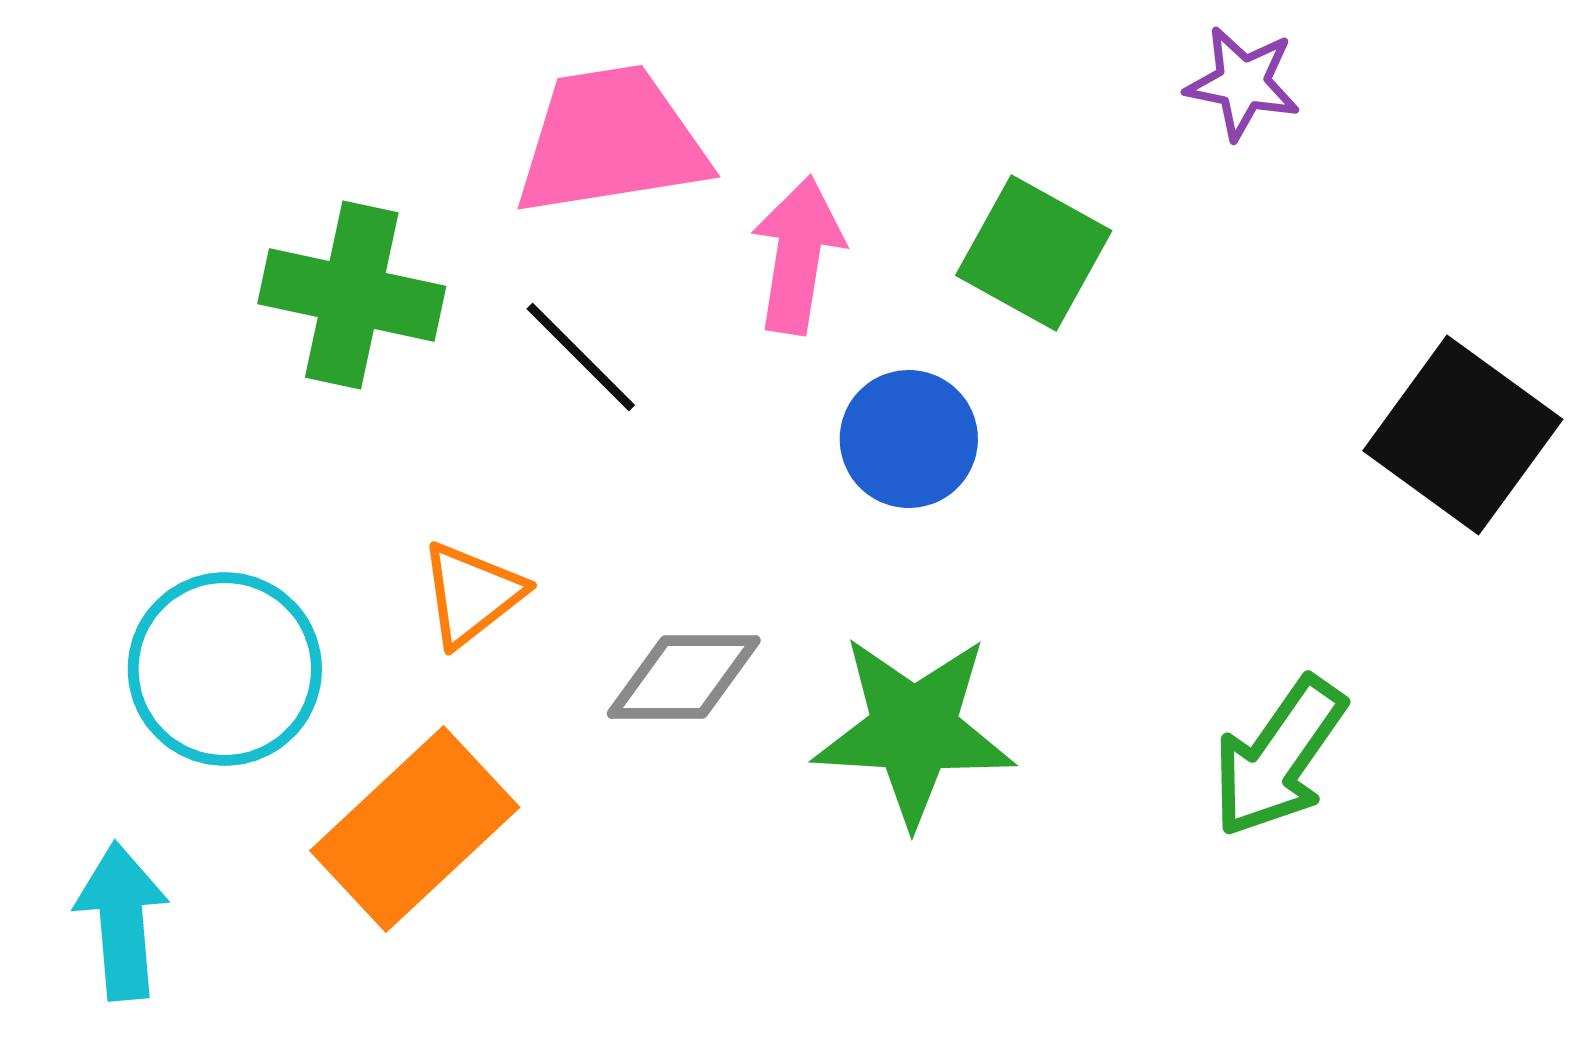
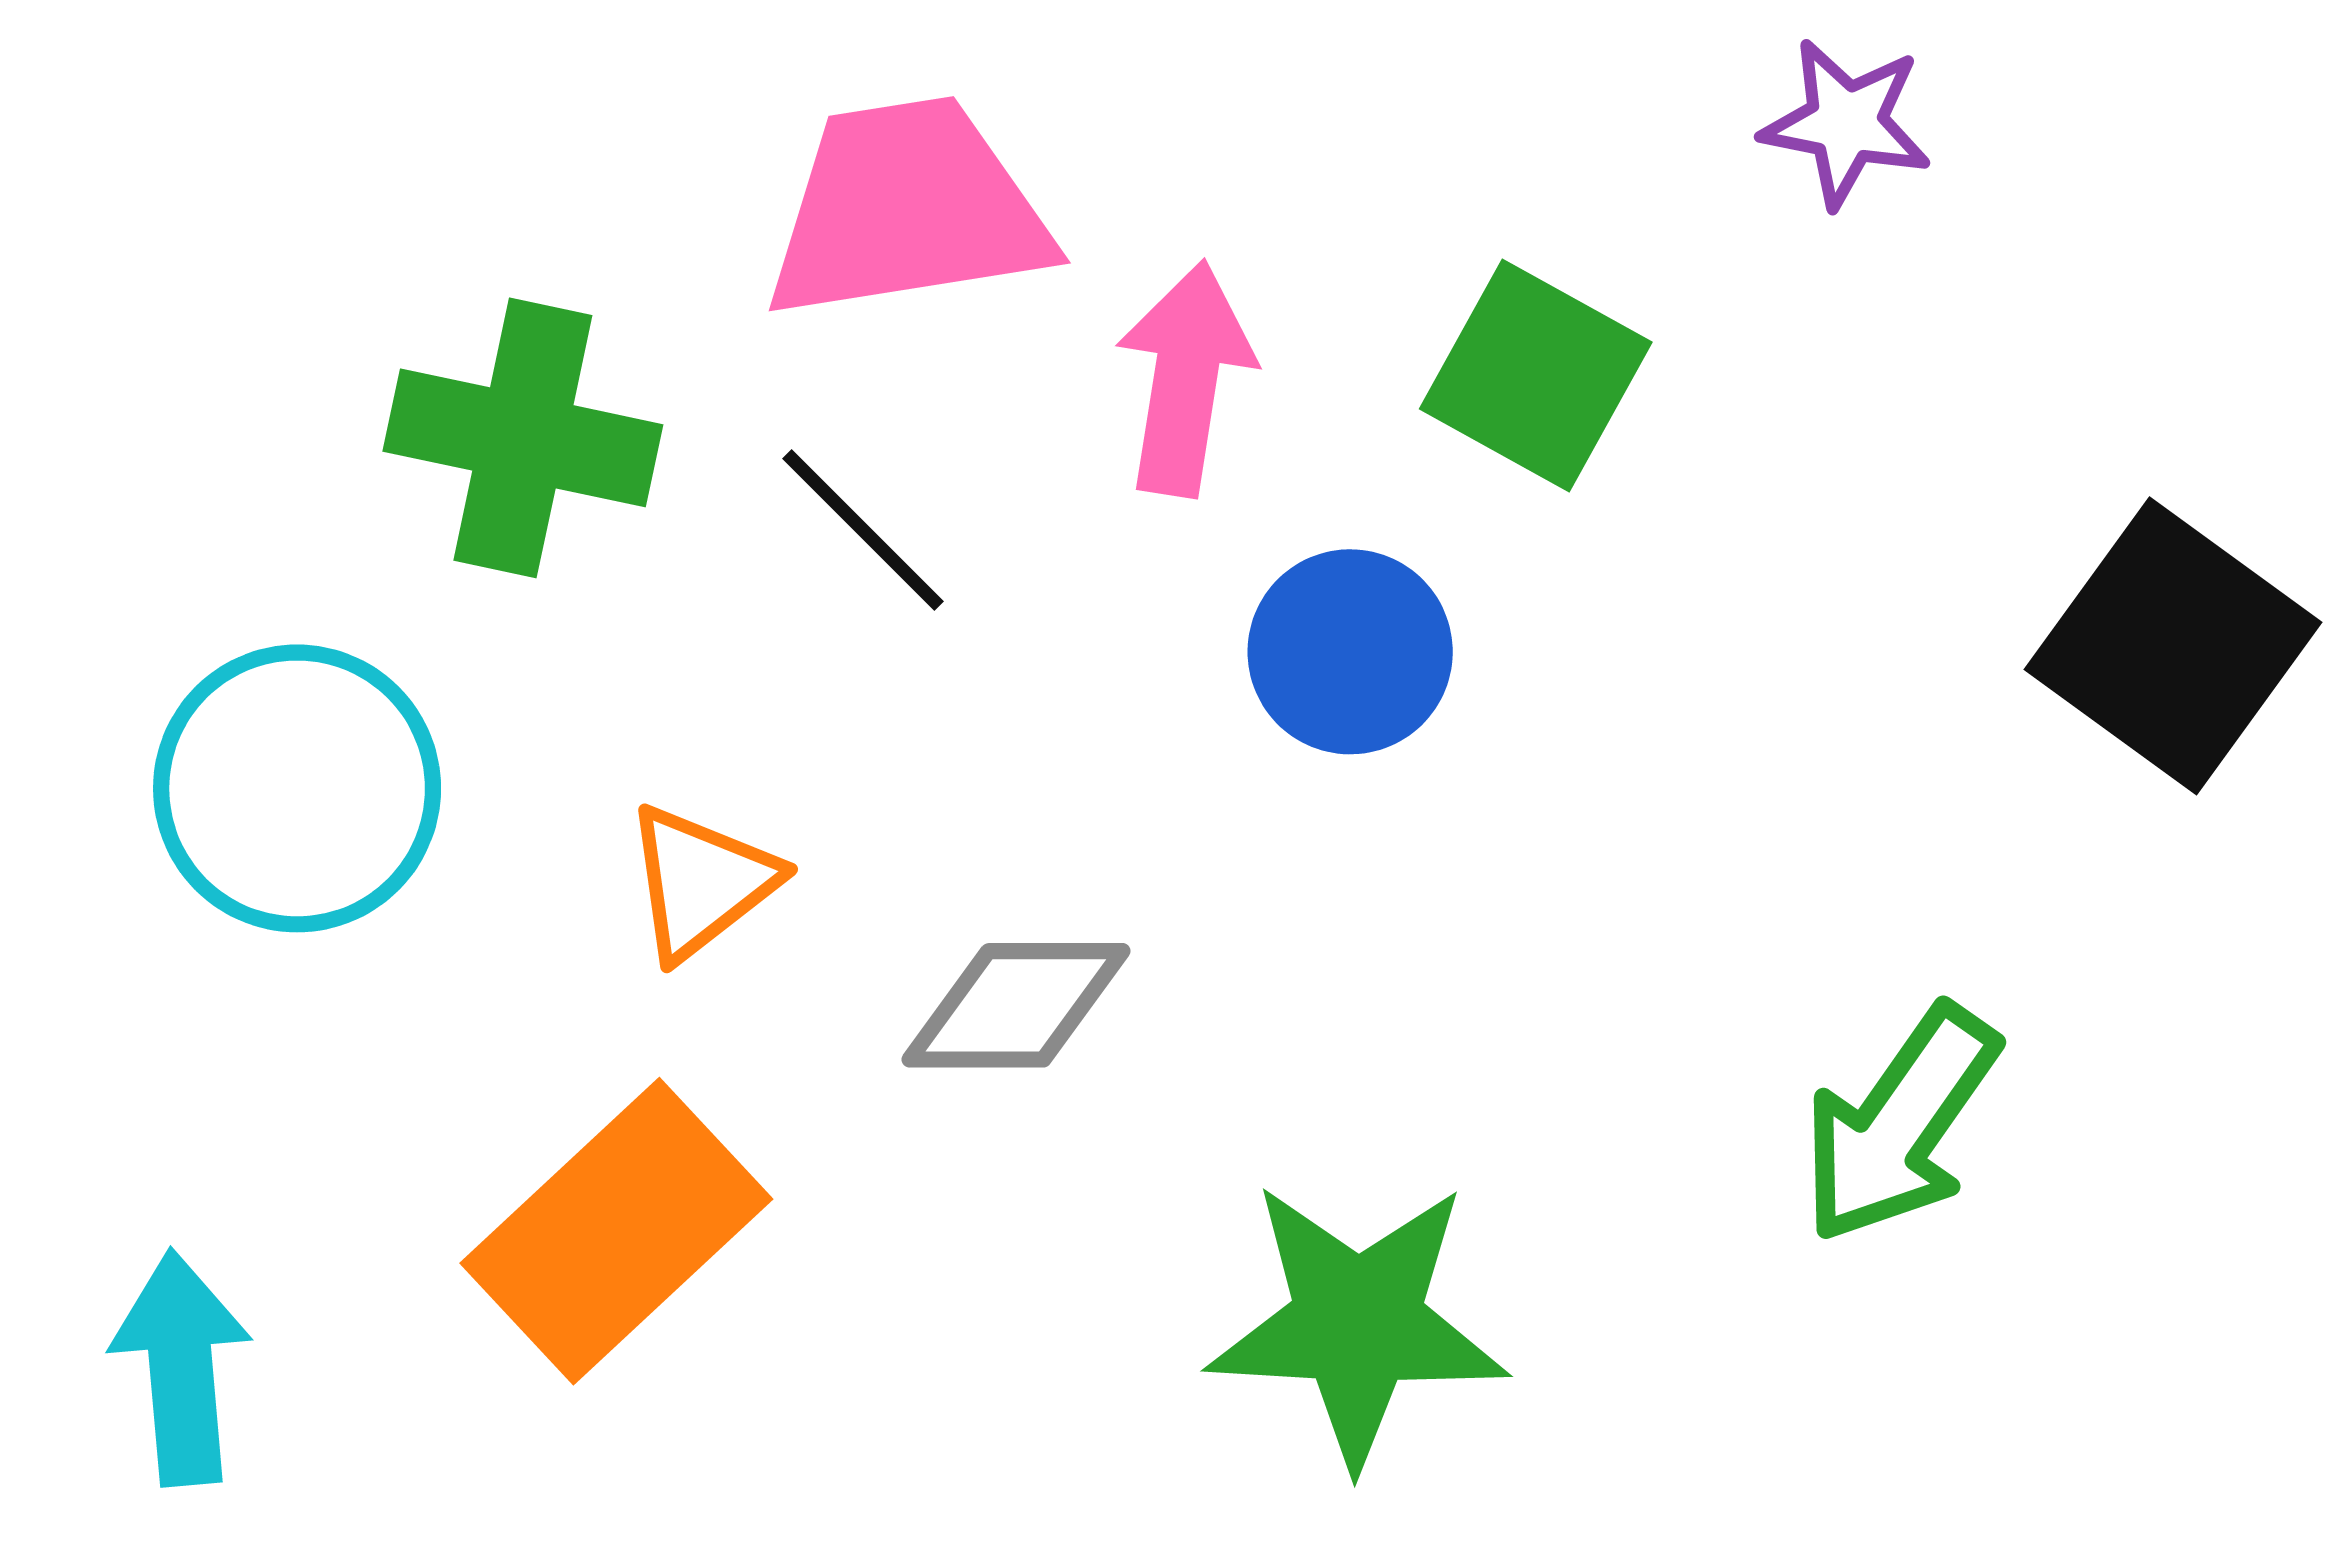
cyan circle: (225, 669) -> (297, 788), moved
green star: (914, 730) -> (1358, 1323), moved

